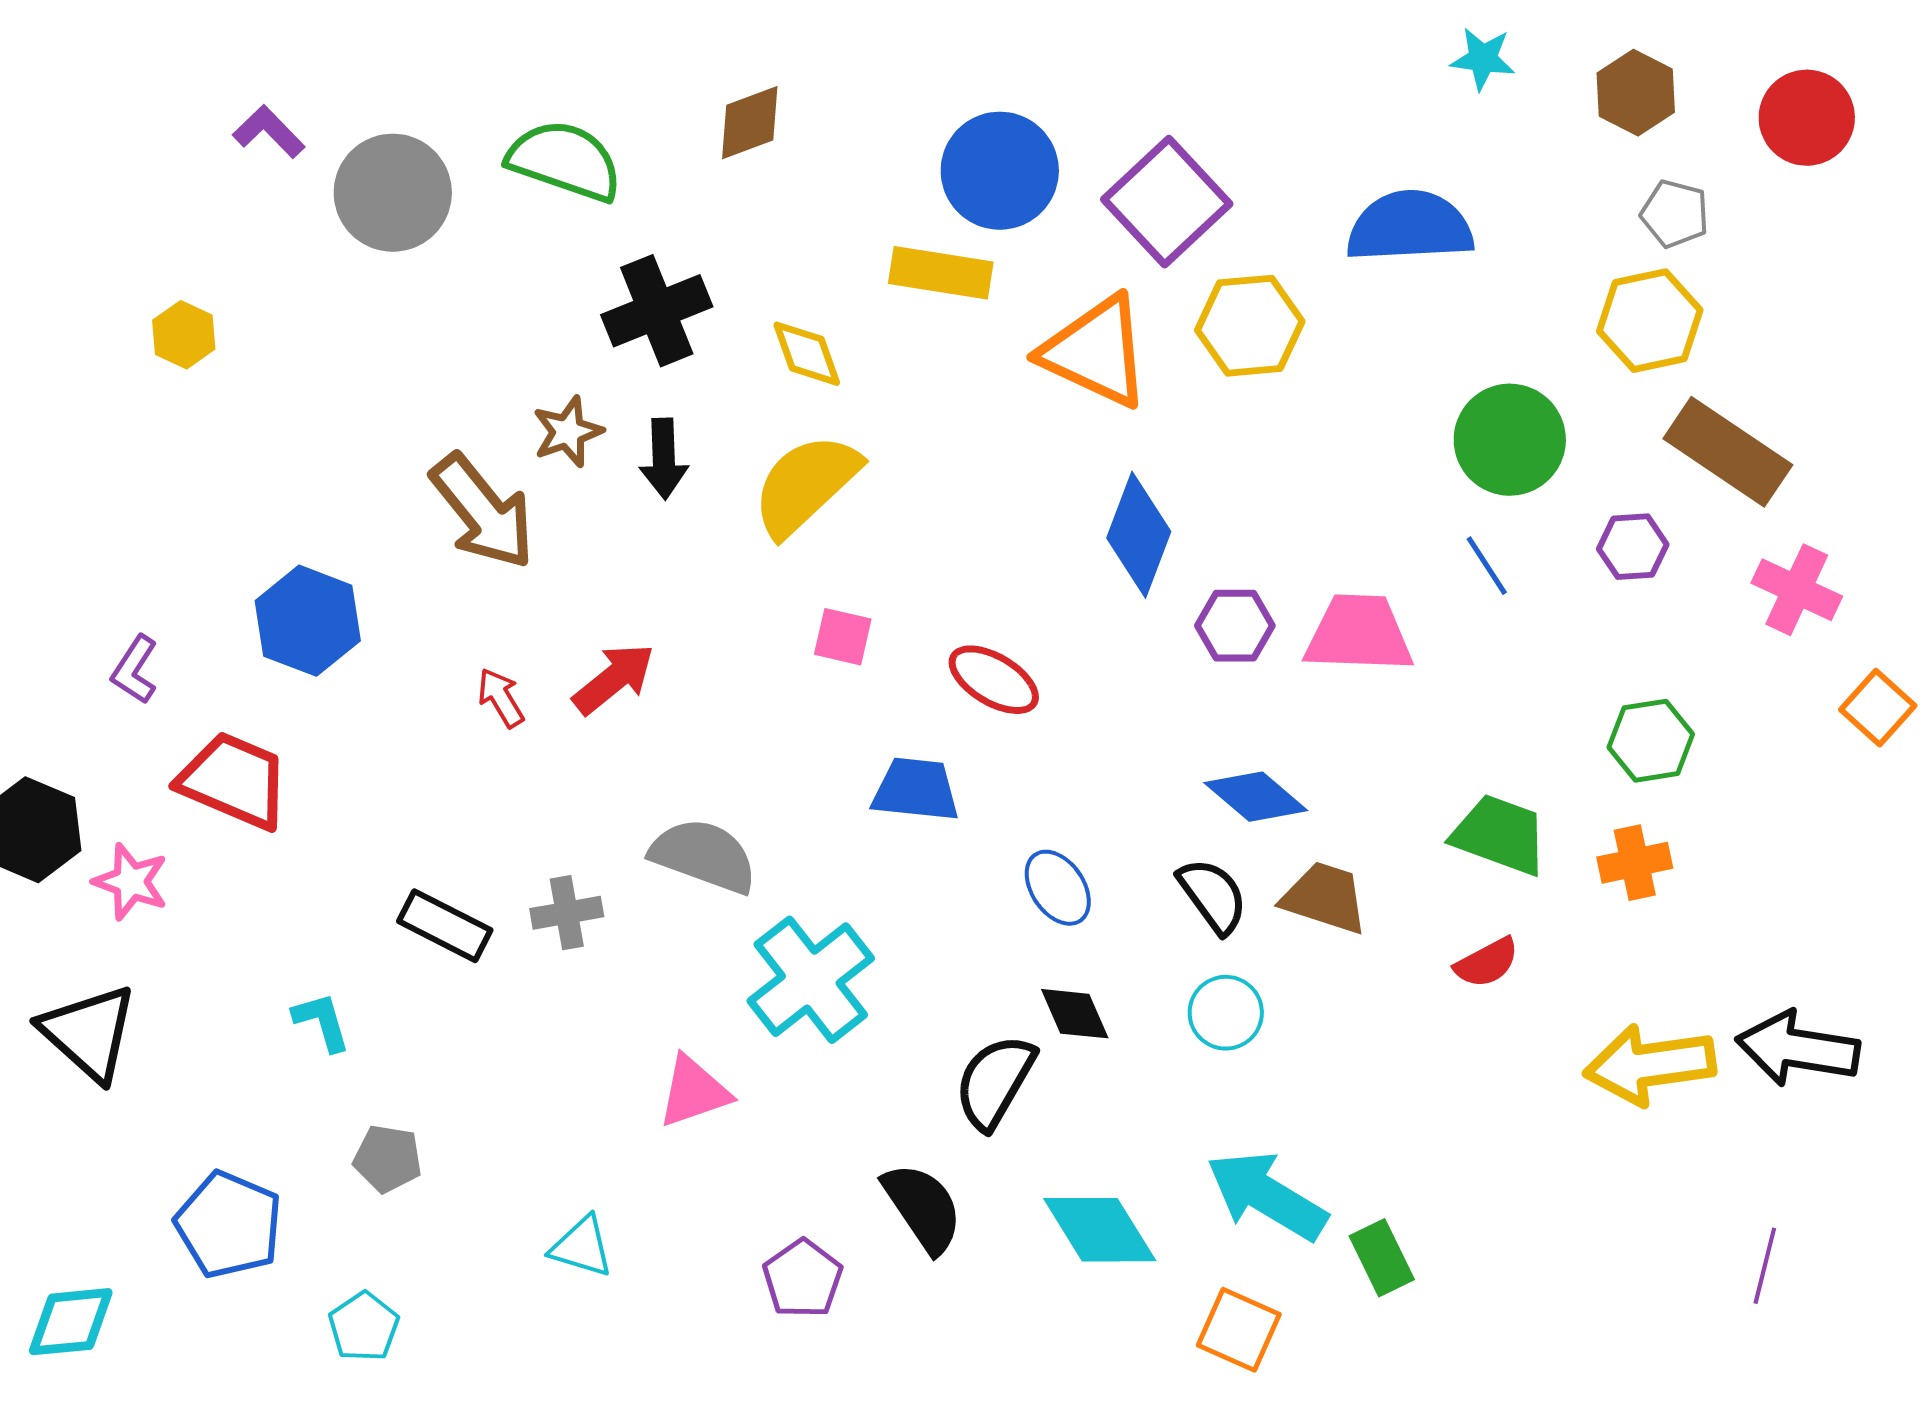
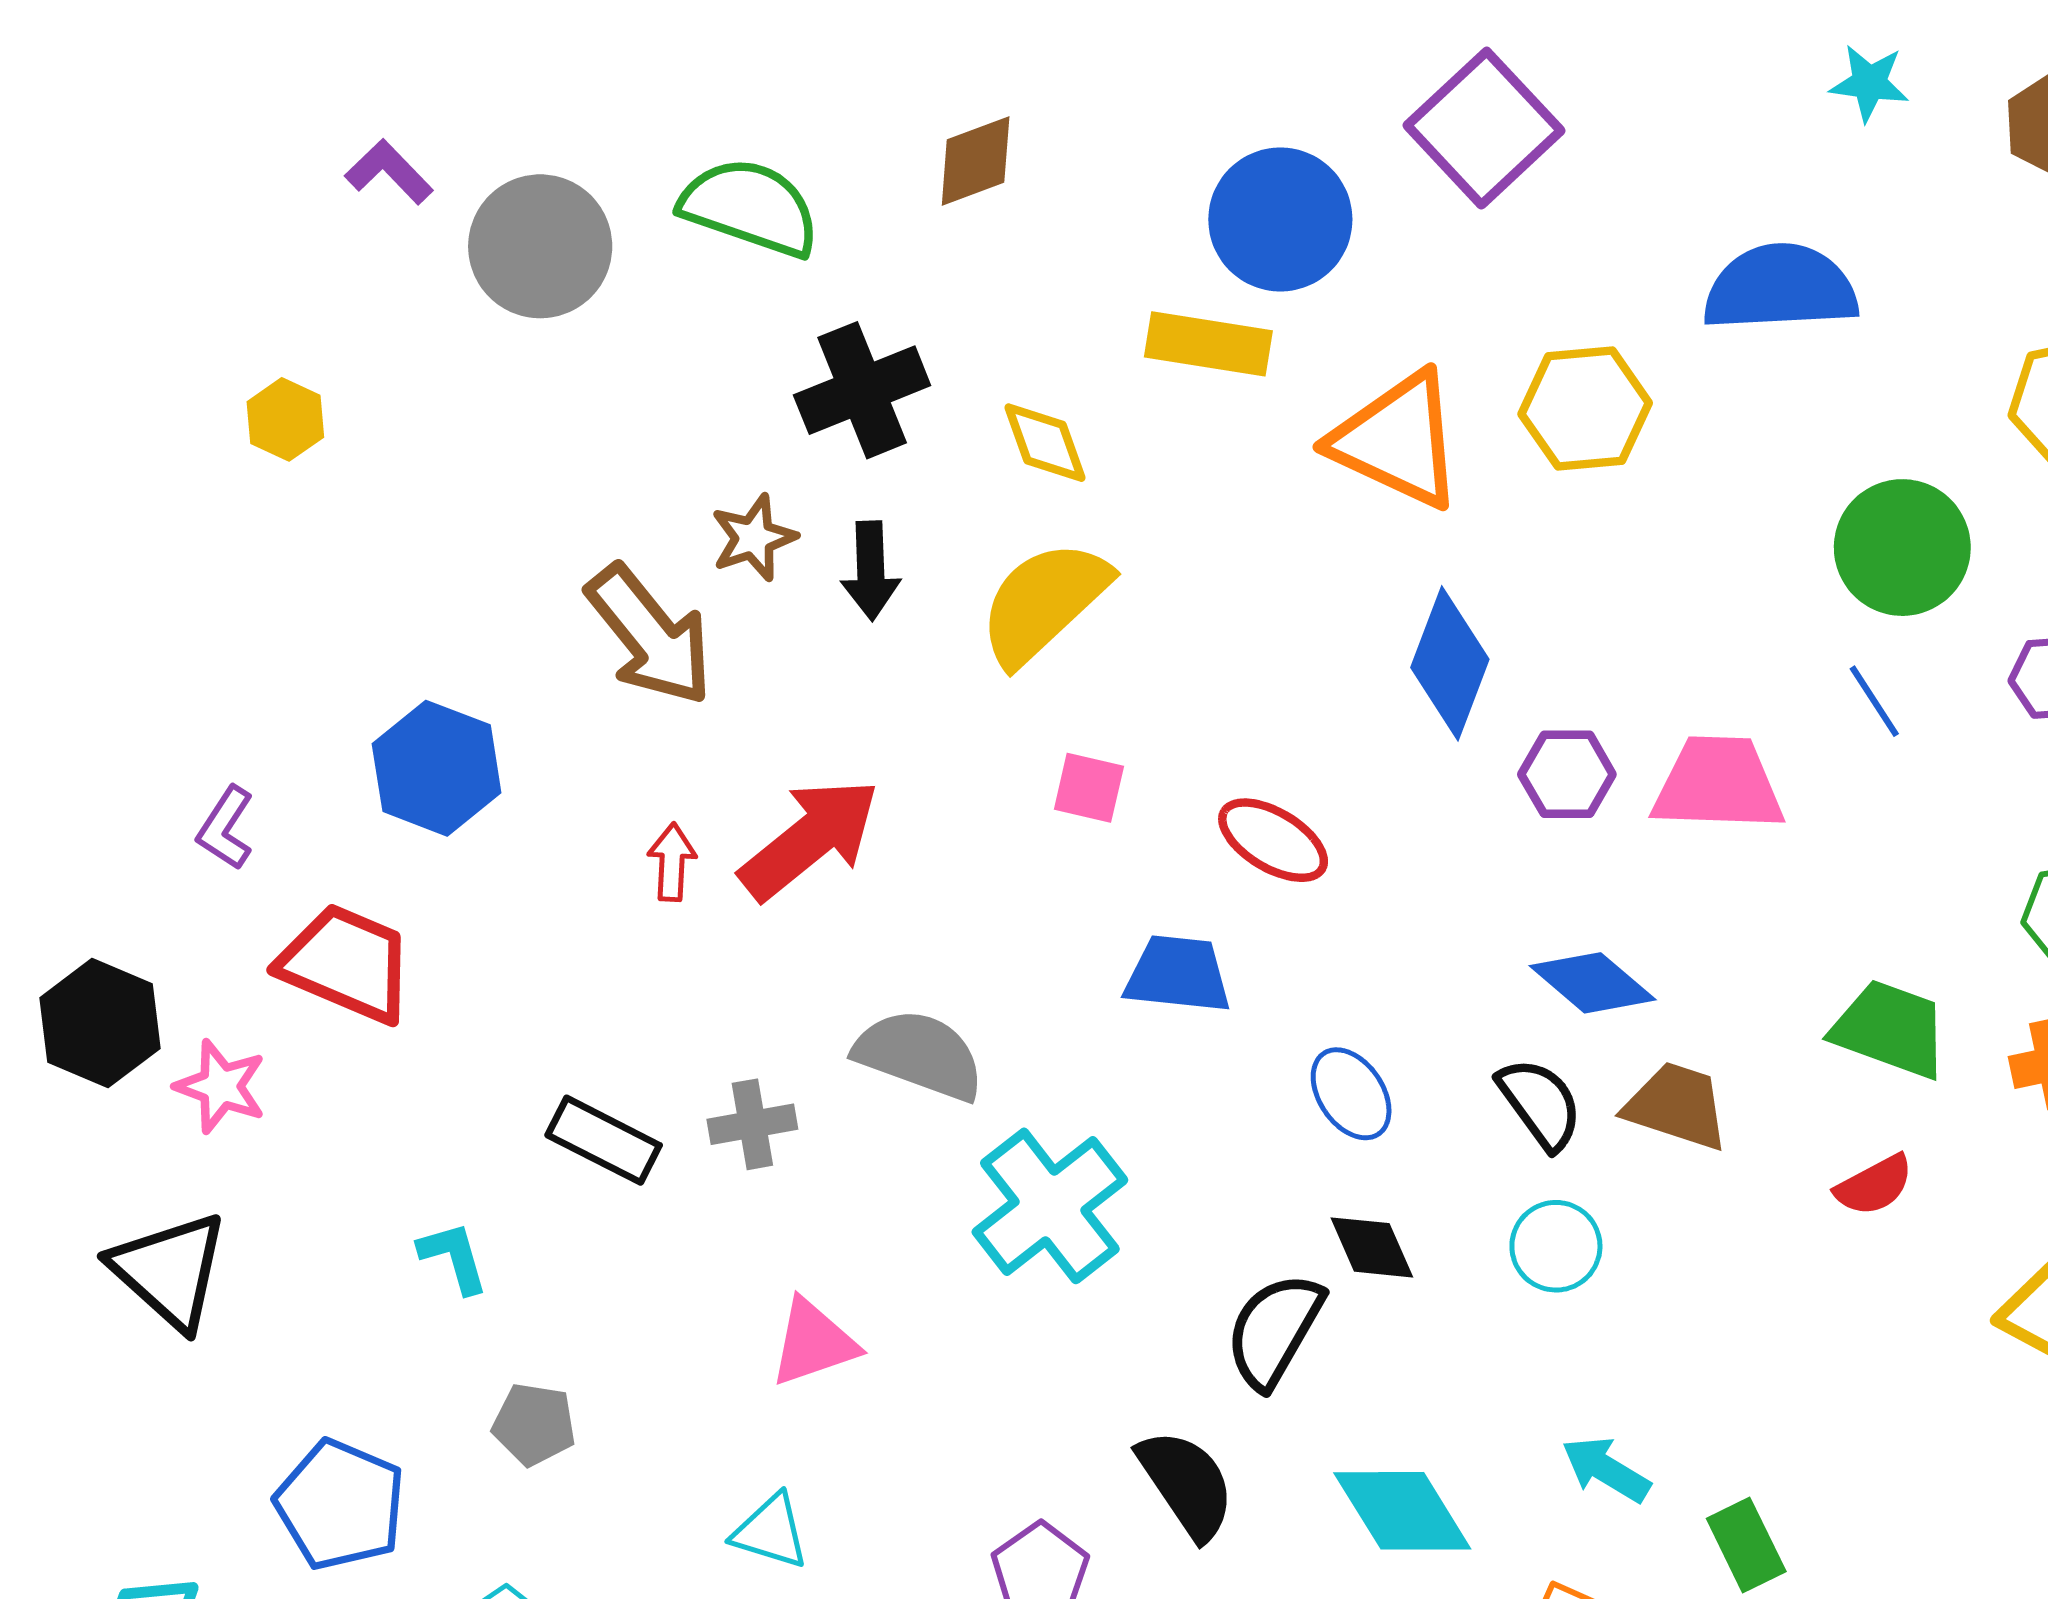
purple square: (1167, 202) -> (1484, 128), moved
red arrow: (614, 679) -> (810, 839), size x1.4
red arrow: (501, 698) -> (672, 862), turned 34
pink triangle: (694, 1092) -> (813, 1343), moved
cyan arrow: (1267, 1196) -> (1606, 1469), size x0.6

